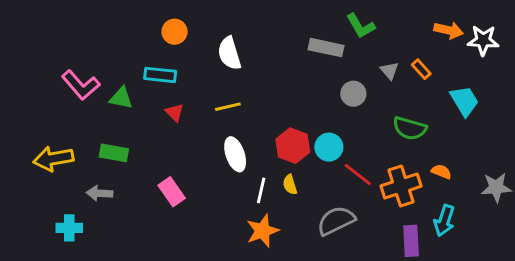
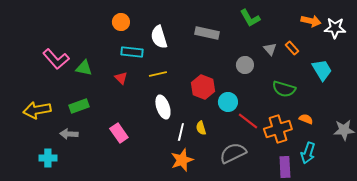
gray rectangle: (326, 48) -> (207, 33), moved
cyan rectangle: (160, 75) -> (132, 52), moved
red hexagon: (293, 146) -> (203, 87), moved
green rectangle: (114, 153) -> (79, 106), turned -30

